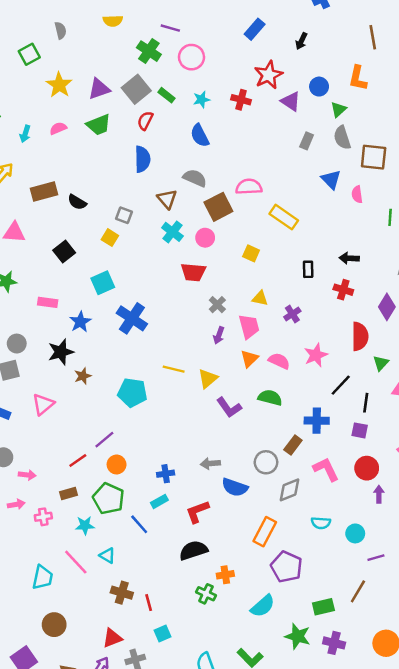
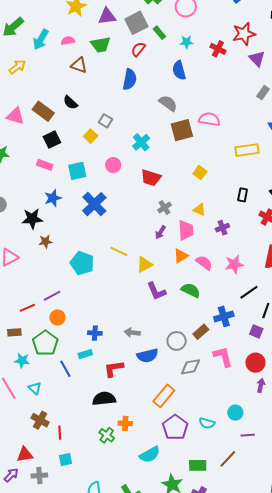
cyan arrow: (25, 134) -> (41, 39), size x1.5
brown rectangle: (44, 191) -> (43, 111), moved, turned 40
brown triangle: (167, 199) -> (79, 65), moved, turned -42
yellow rectangle: (284, 217) -> (247, 150), moved, turned -55
pink circle: (205, 238) -> (113, 165), moved
pink rectangle: (48, 302) -> (45, 165), moved
blue cross: (317, 421) -> (224, 316), turned -30
blue semicircle: (235, 487) -> (148, 356), turned -45
cyan semicircle: (321, 523) -> (207, 423), moved

